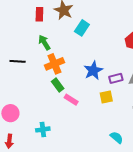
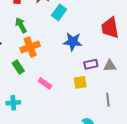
blue star: (93, 70) -> (73, 42), moved, turned 30
green rectangle: (58, 85) -> (18, 67), moved
cyan cross: (43, 129) -> (13, 103), moved

